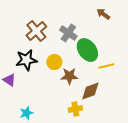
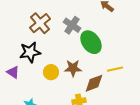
yellow circle: (54, 62) -> (51, 72), moved
yellow line: (106, 66) -> (115, 69), moved

